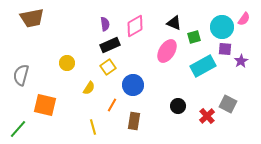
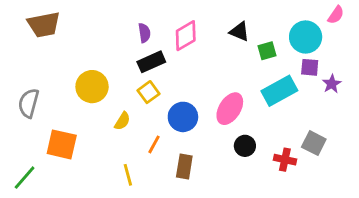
pink semicircle: (244, 19) -> (336, 15), moved
pink ellipse: (167, 51) -> (230, 109), moved
yellow circle: (67, 63) -> (92, 87), size x1.5
red cross: (207, 116) -> (285, 160), turned -35

